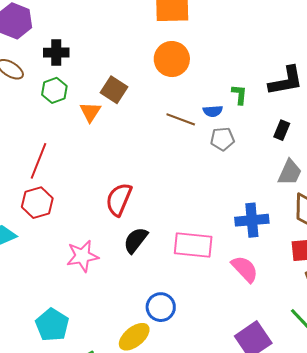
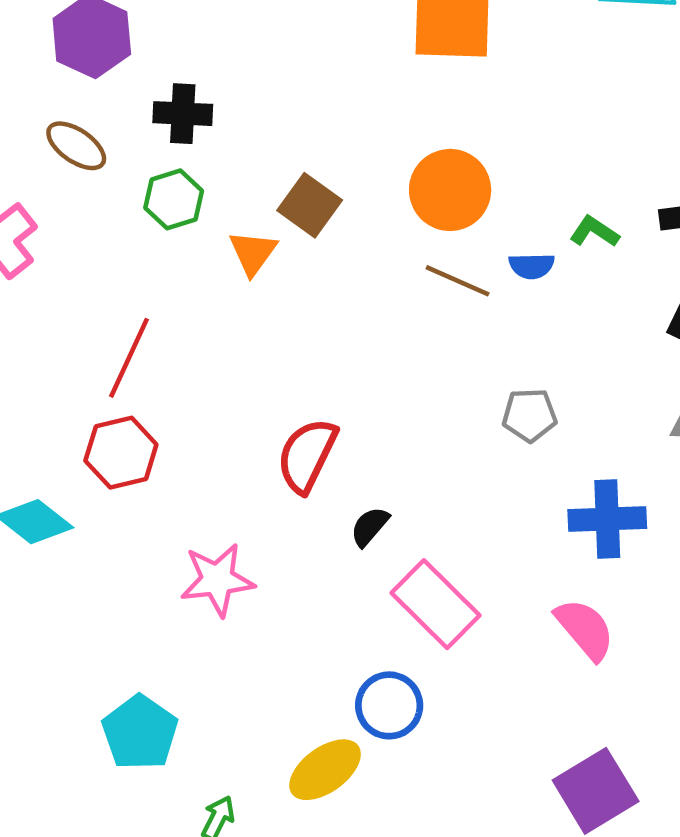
orange circle: (172, 59) -> (450, 190), moved
green L-shape: (239, 95) -> (594, 232), turned -65
gray pentagon: (222, 139) -> (529, 415), moved
black semicircle: (136, 240) -> (370, 526), moved, size x0.7
pink rectangle: (193, 245) -> (435, 604), moved, turned 36

